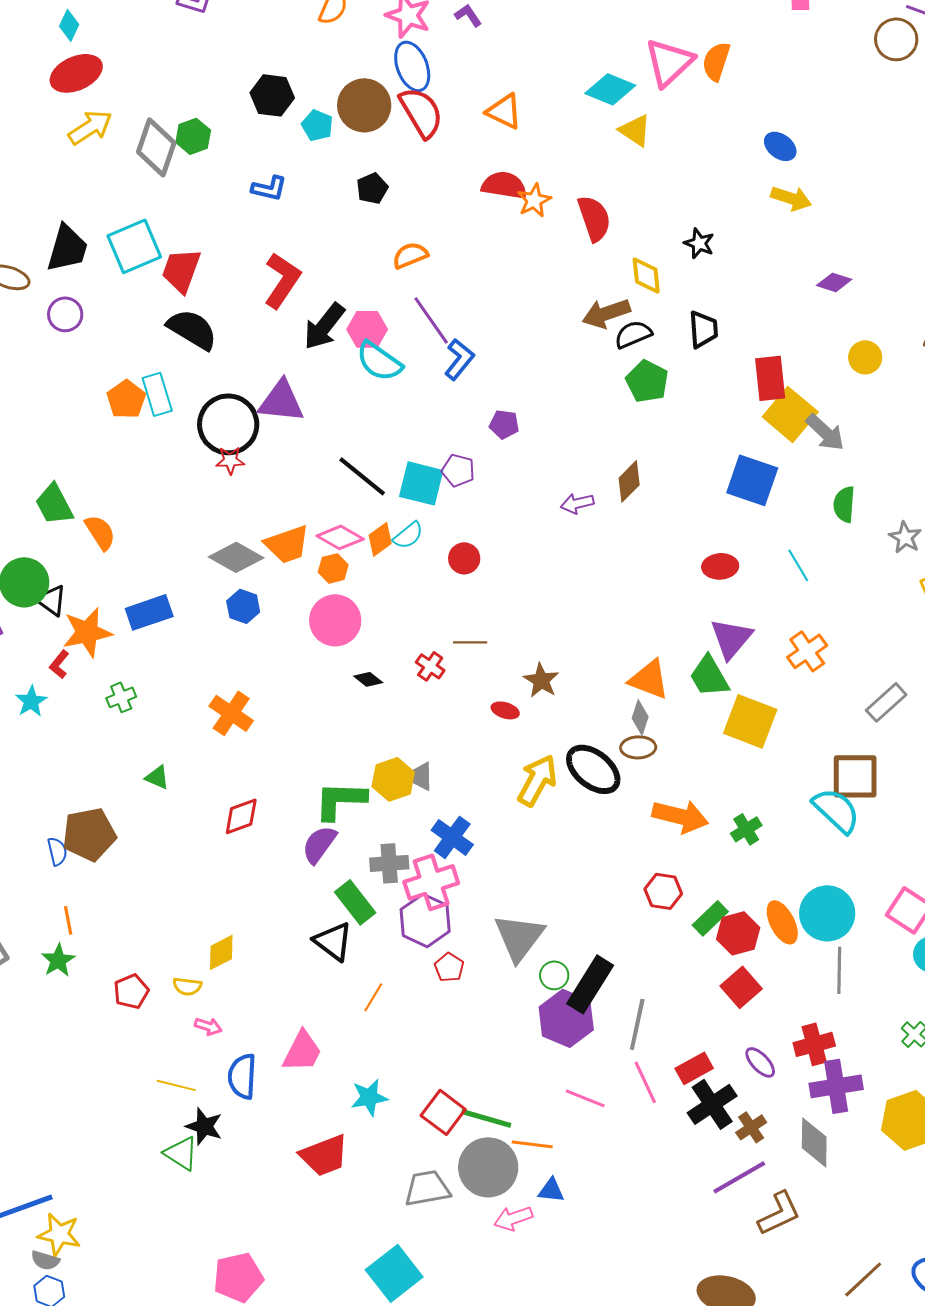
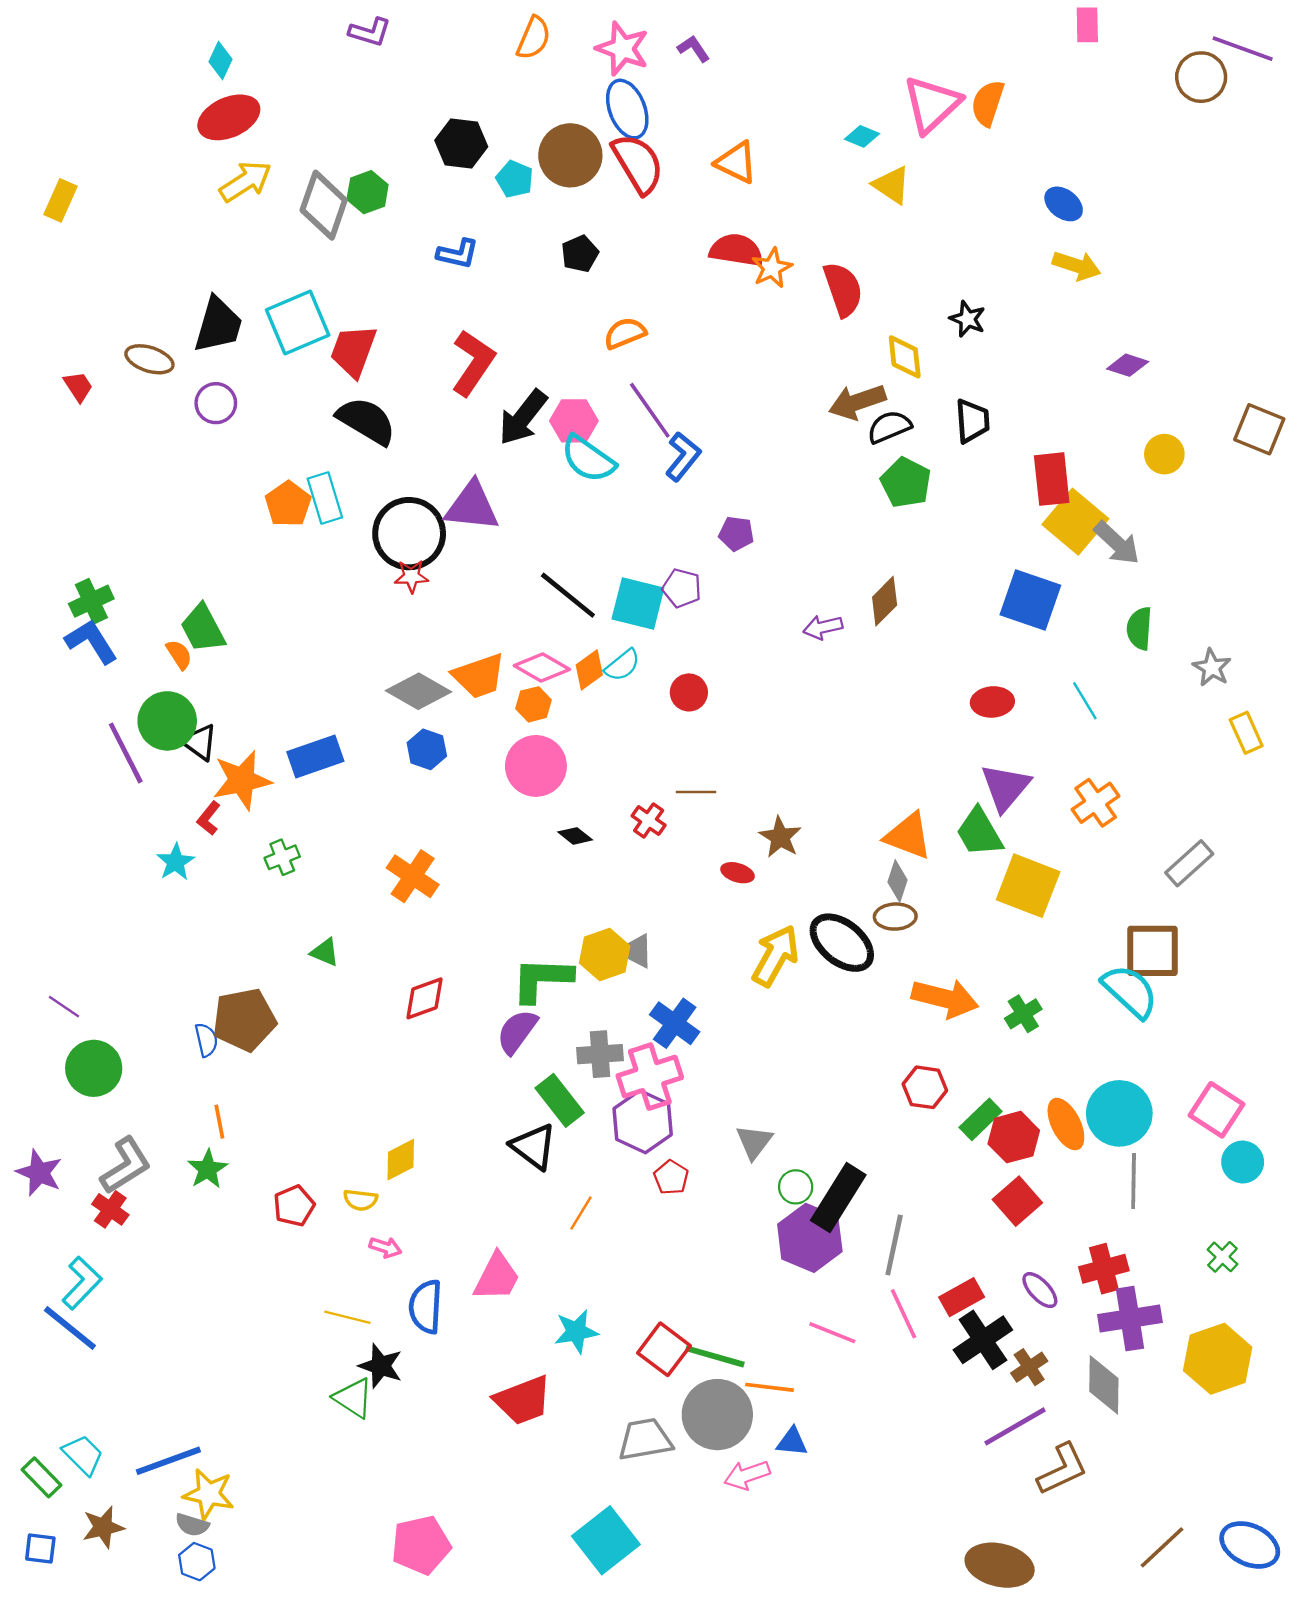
cyan diamond: (610, 89) -> (862, 136), size x0.6
orange semicircle: (100, 532) -> (179, 655), moved, size x0.7
gray triangle: (519, 937) -> (754, 1142), size x0.6

